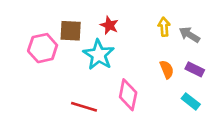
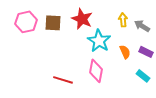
red star: (109, 25) -> (82, 19), size x1.5
pink hexagon: (43, 48) -> (26, 22), moved
cyan star: (99, 55) -> (99, 41), moved

